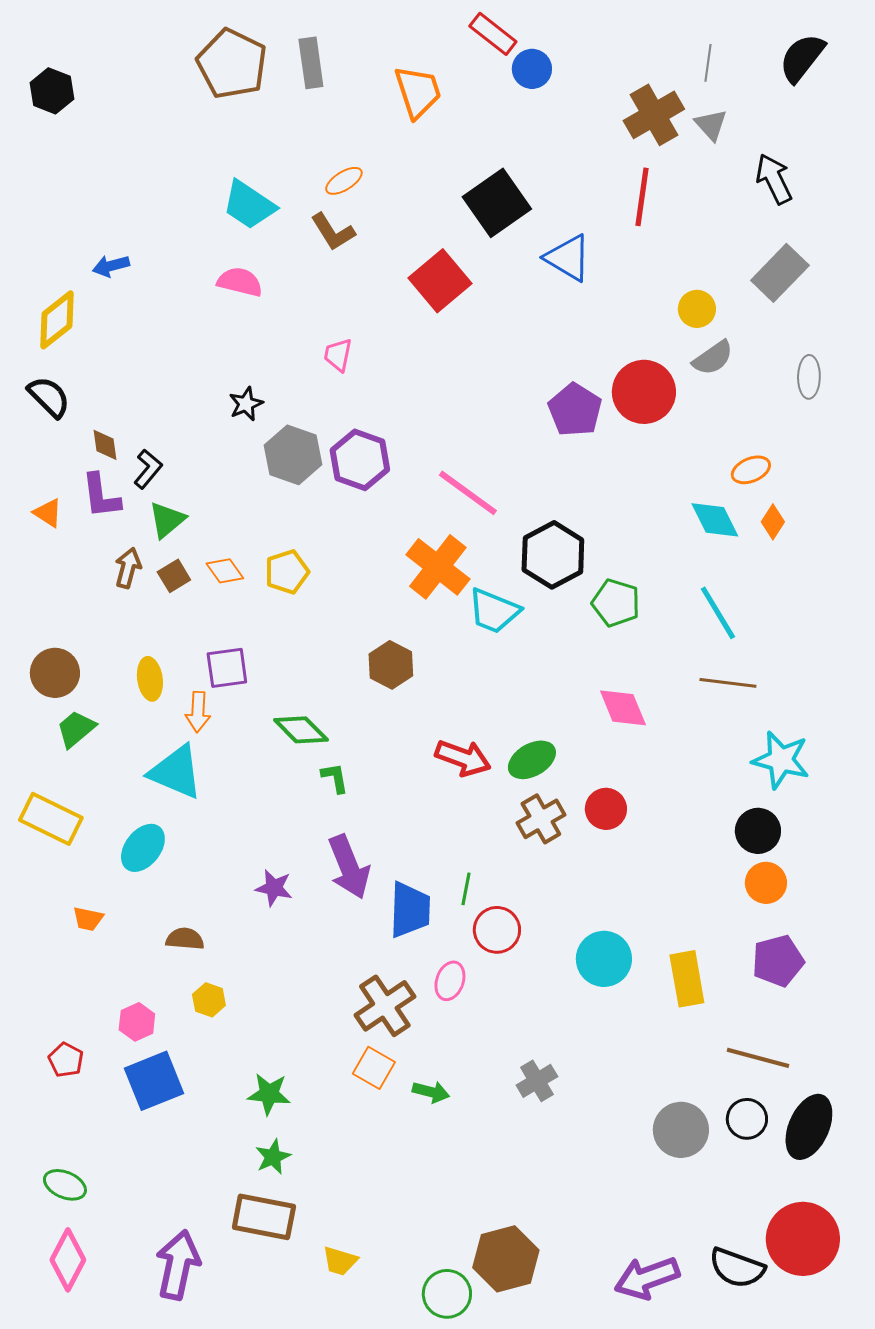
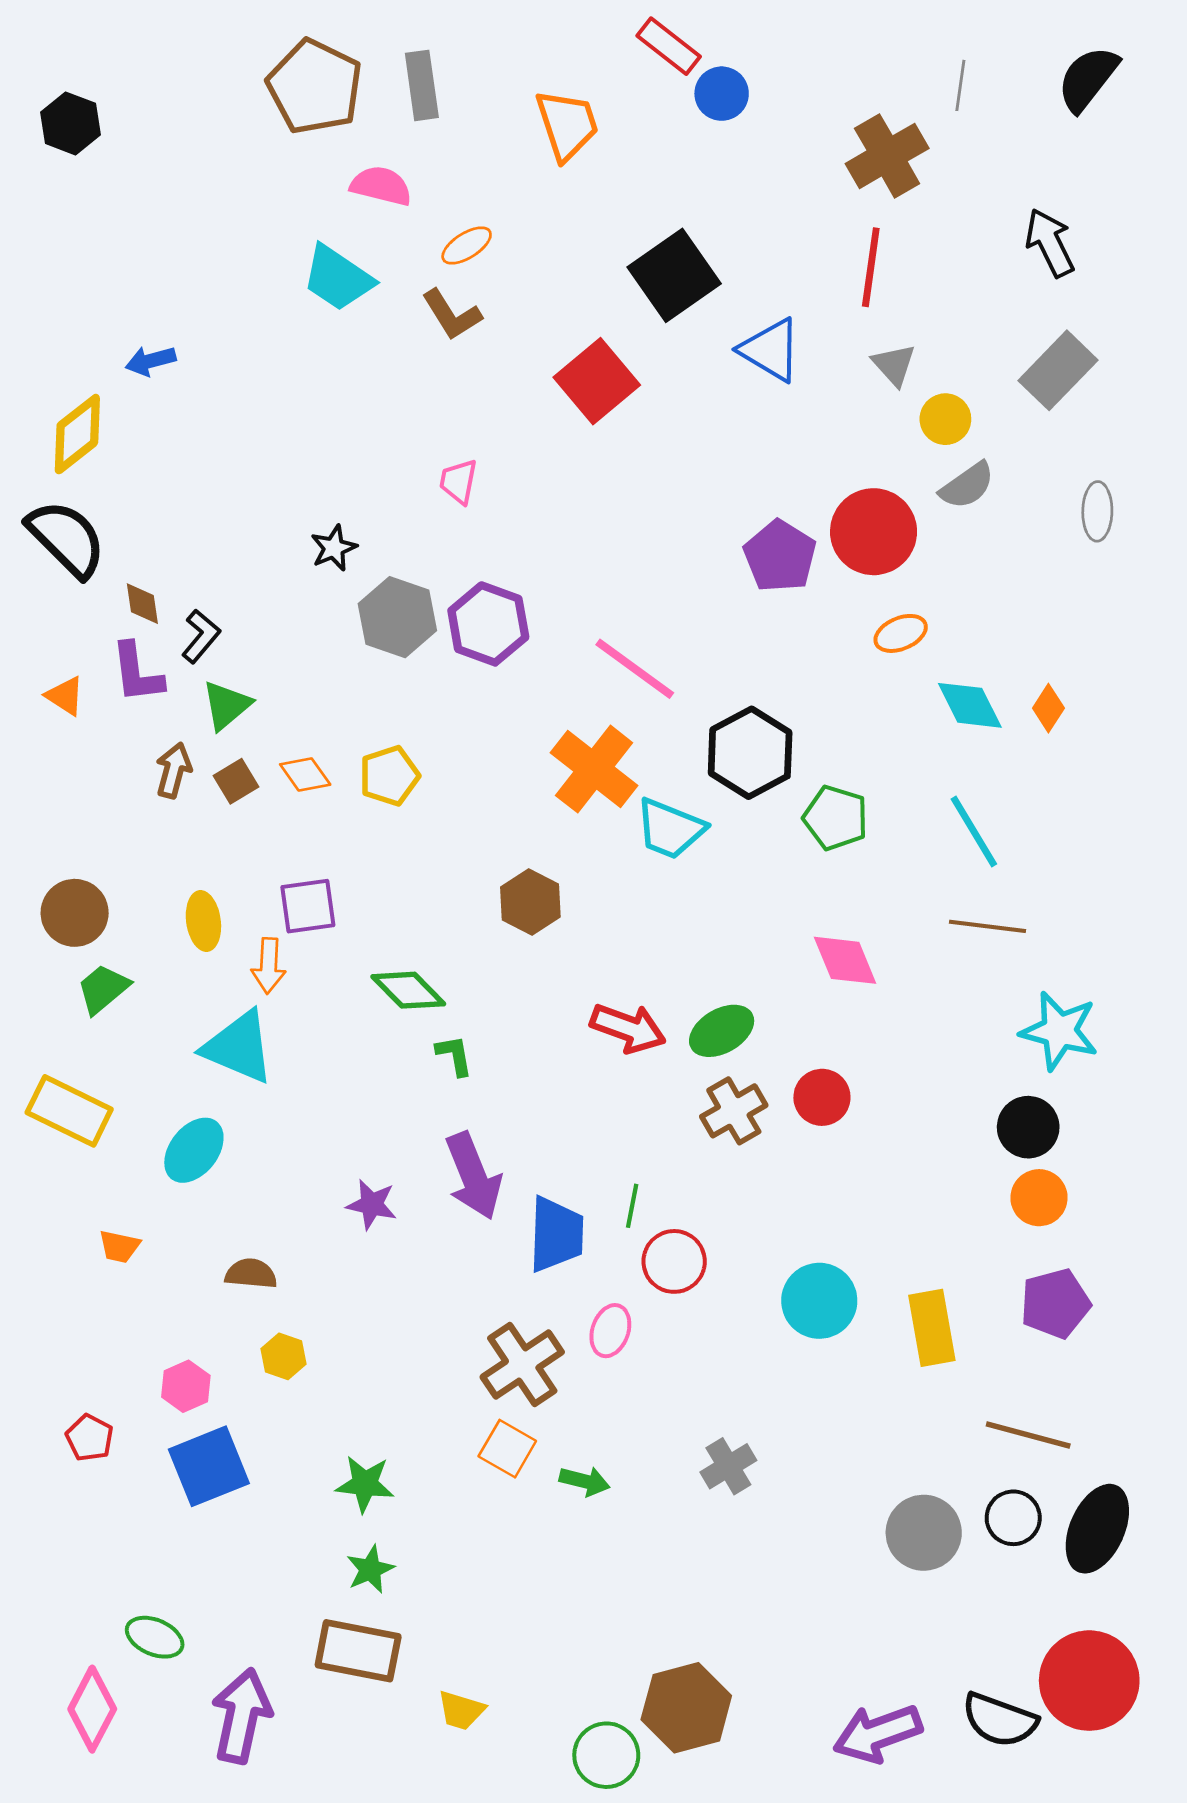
gray triangle: (711, 125) -> (894, 365), moved
pink semicircle: (240, 282) -> (381, 186), moved
black semicircle: (49, 397) -> (66, 538), size x1.4
orange ellipse: (751, 470) -> (901, 633), moved
green ellipse: (65, 1185) -> (155, 1637), moved

